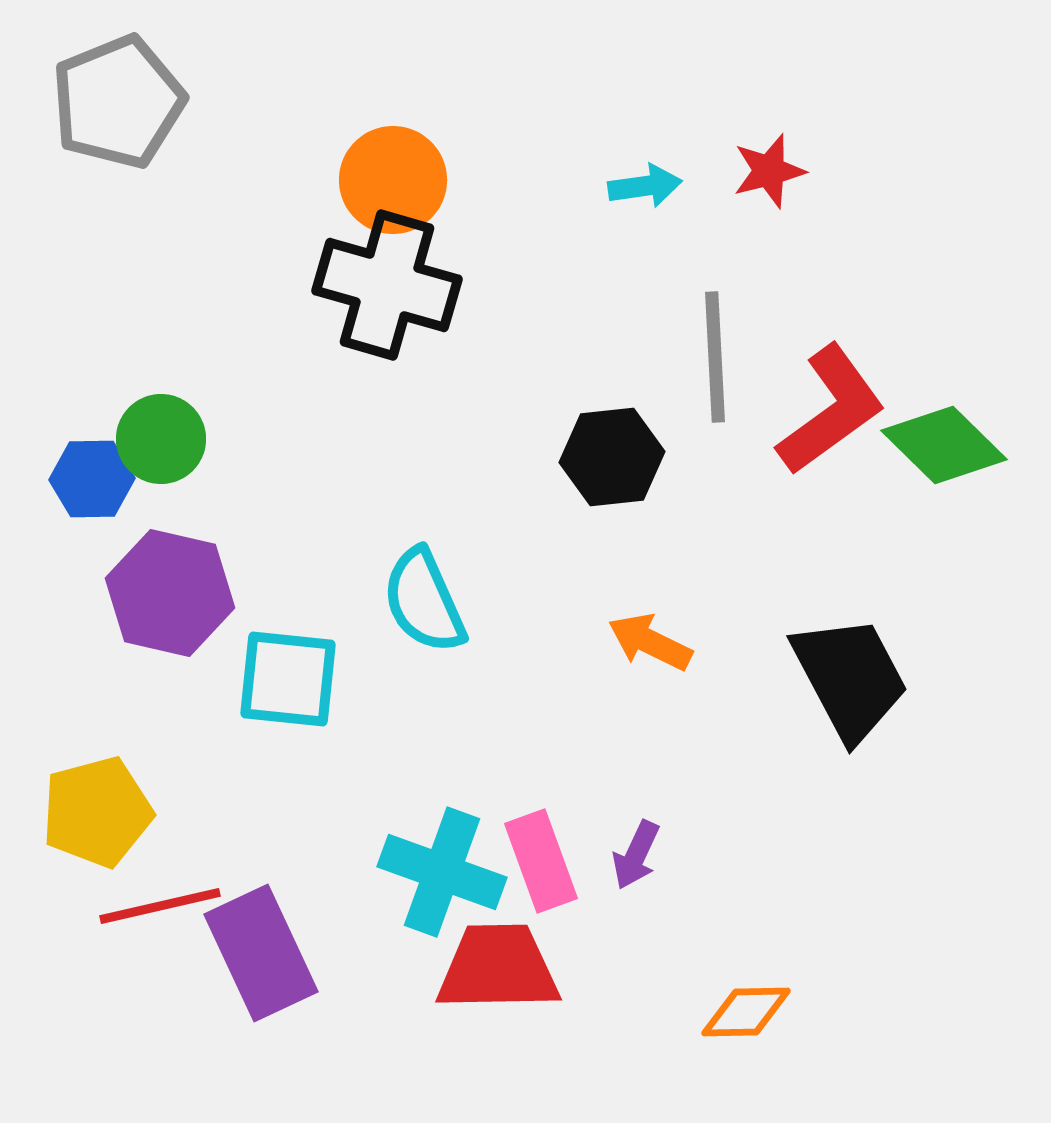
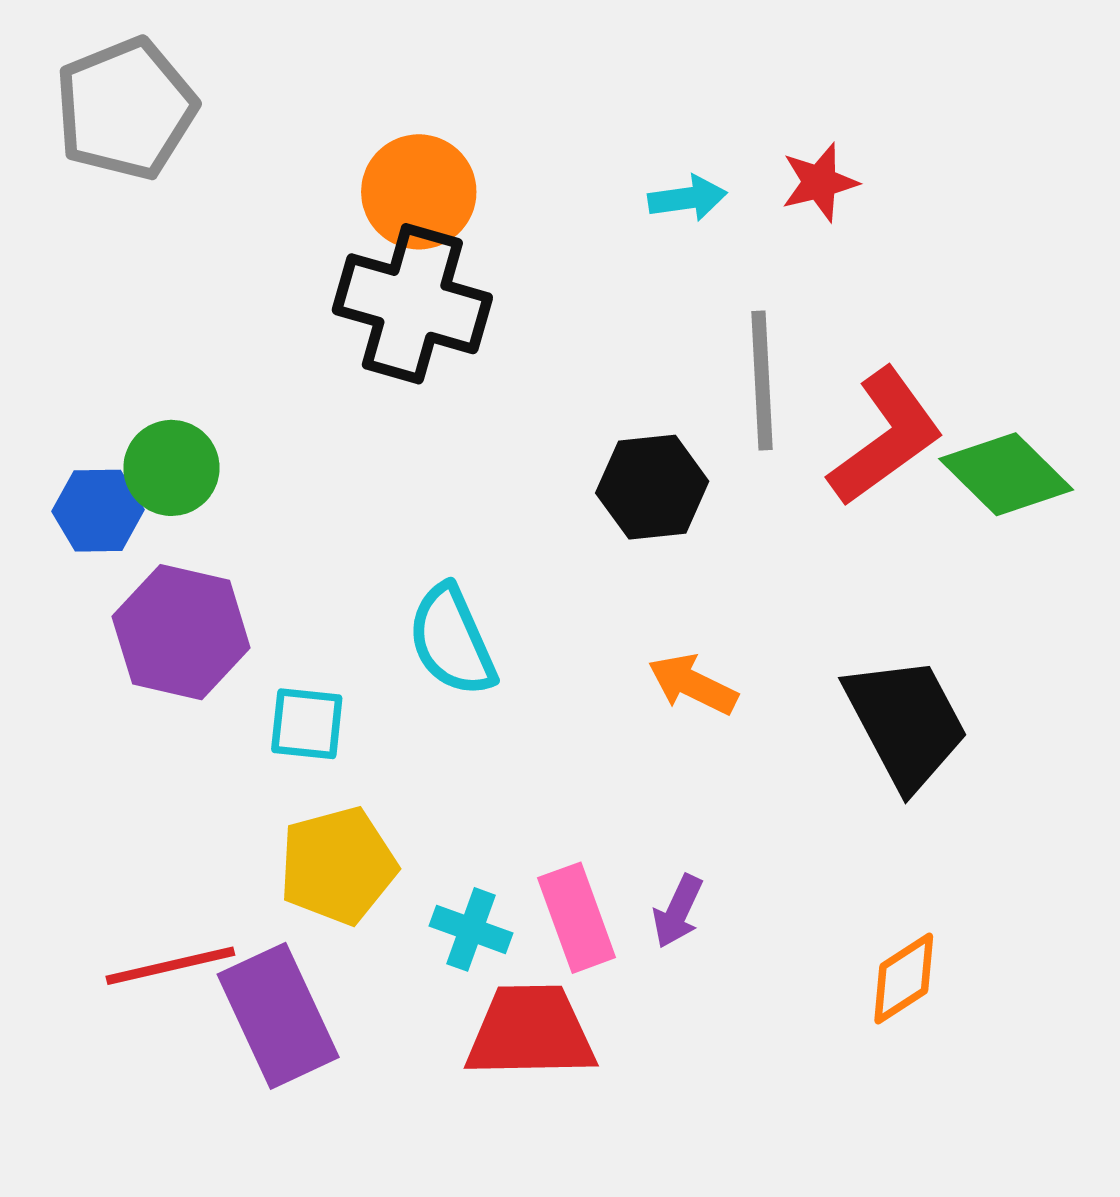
cyan square: (288, 679) -> (307, 724), size x0.7
yellow pentagon: (97, 812) -> (338, 866), moved
cyan cross: (442, 872) -> (471, 929), size x0.6
orange diamond: (746, 1012) -> (904, 978), moved, turned -32

